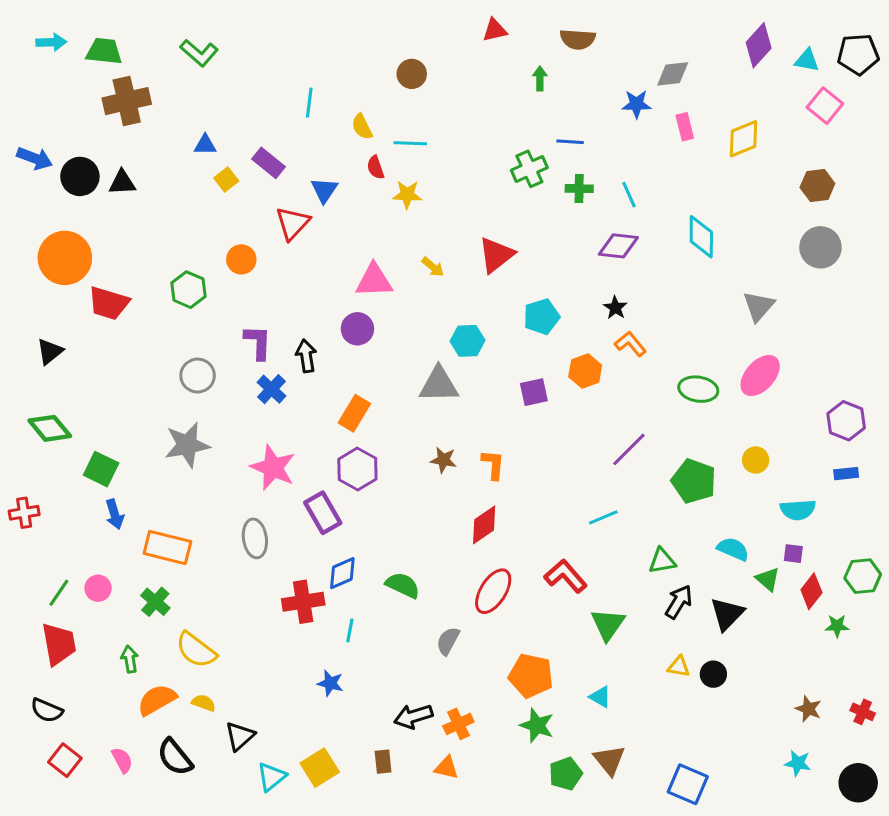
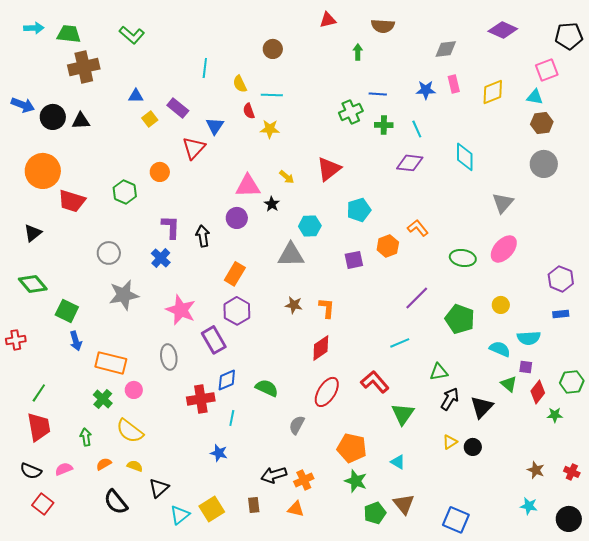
purple diamond: (759, 45) -> (503, 30), turned 72
cyan triangle: (807, 60) -> (535, 97), moved
blue star: (636, 104) -> (426, 90), moved
pink square: (825, 106) -> (547, 70), turned 30
black star: (615, 308) -> (272, 204), moved
gray circle: (198, 376) -> (109, 253), moved
blue cross: (271, 389) -> (161, 258), moved
cyan semicircle: (733, 549) -> (500, 349), moved
pink circle: (98, 588) -> (134, 390), moved
yellow triangle: (679, 667) -> (450, 442), turned -42
orange semicircle: (157, 700) -> (104, 464), size x0.6
pink semicircle: (122, 760) -> (64, 469), moved, turned -84

